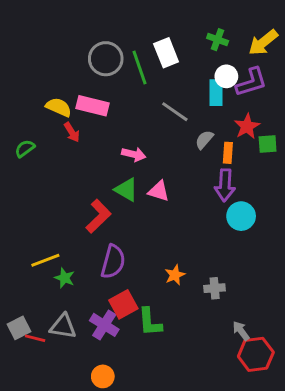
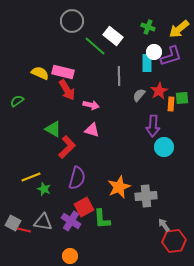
white rectangle: (166, 53) -> (113, 36), turned -30
gray circle: (106, 59) -> (72, 21), moved
green line: (140, 68) -> (95, 46), turned -30
gray line: (175, 112) -> (119, 76), turned 54
red star: (247, 126) -> (159, 91), moved
red arrow: (72, 132) -> (67, 90), moved, size x1.5
orange rectangle: (228, 153) -> (171, 104), moved
green triangle: (126, 190) -> (53, 129), moved
pink triangle: (159, 191) -> (92, 130), moved
orange star: (175, 275) -> (119, 187), size x1.6
gray cross: (215, 288) -> (146, 196), size x1.5
gray square: (19, 328) -> (13, 223), turned -35

